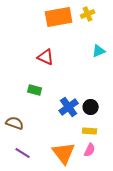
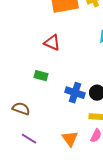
blue cross: (69, 107) -> (75, 93), turned -36
orange triangle: (64, 153) -> (70, 139), size x0.7

